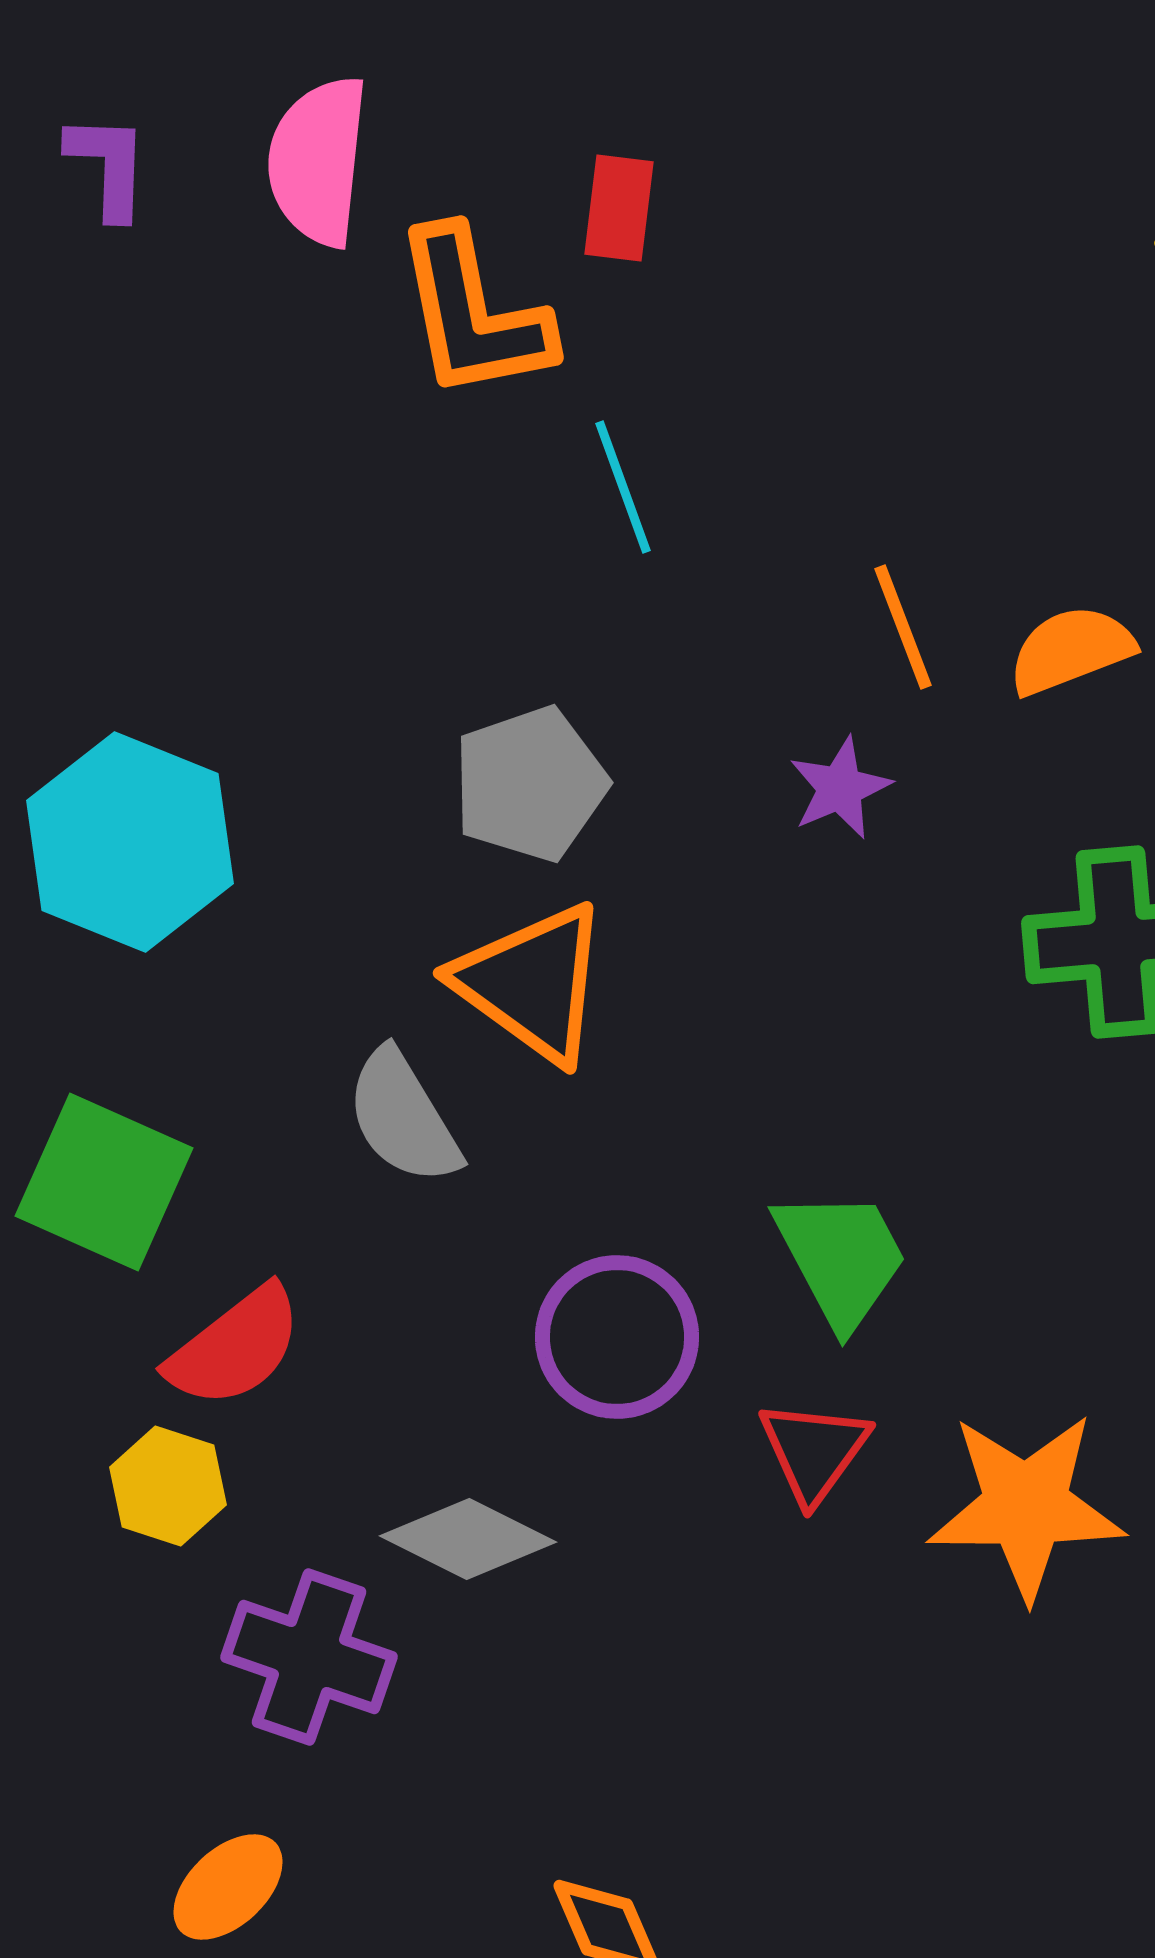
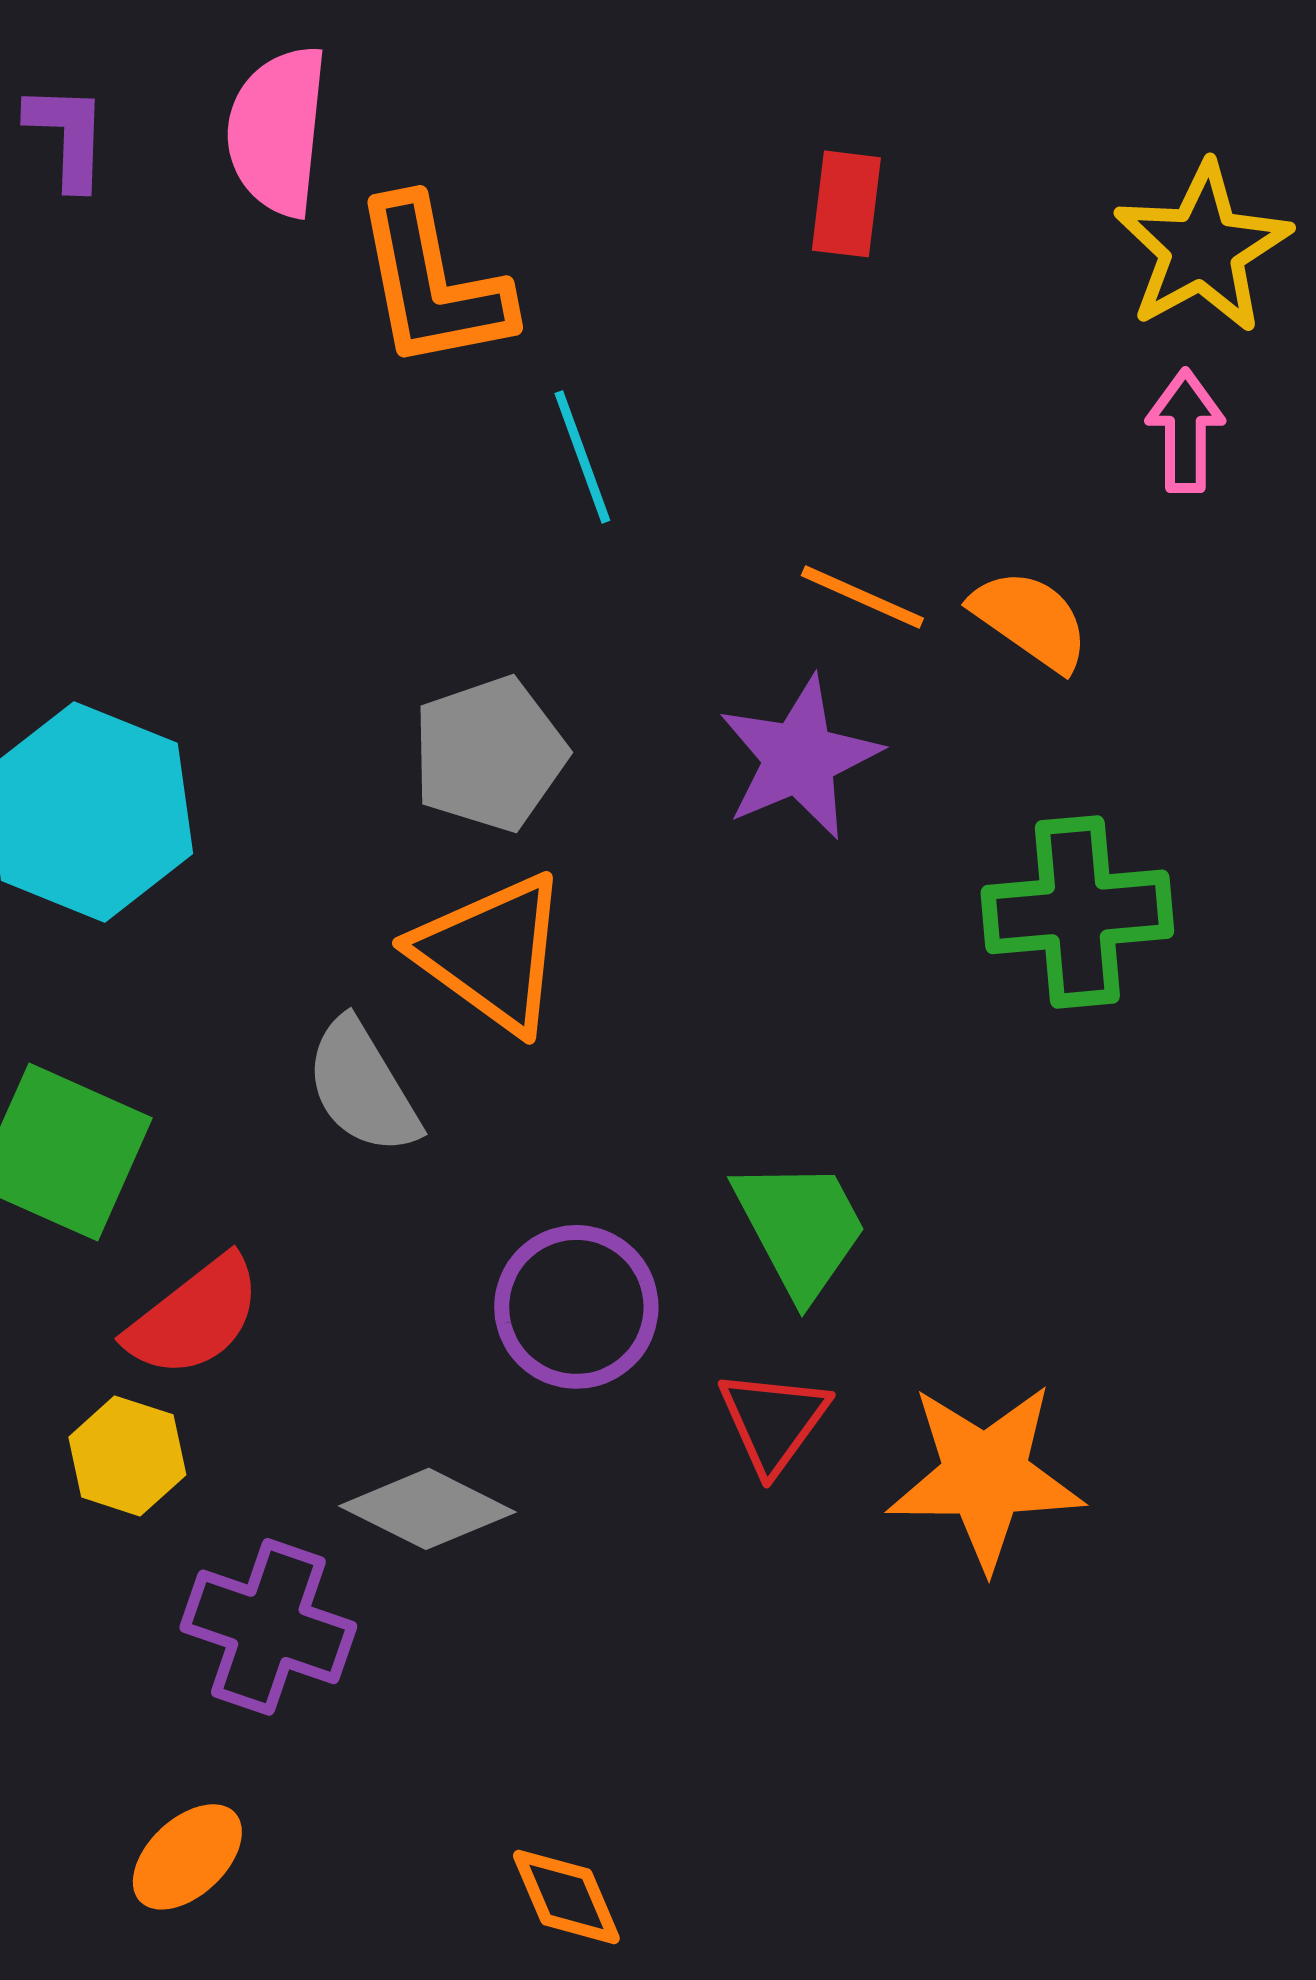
red rectangle: (619, 208) -> (846, 204), moved
orange line: (903, 627) -> (862, 597), turned -45
orange semicircle: (1071, 650) -> (1030, 620), turned 56
purple star: (840, 788) -> (799, 758), size x1.6

